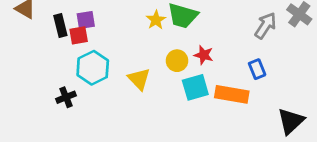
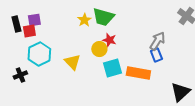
gray arrow: (266, 26) -> (157, 41), moved
red star: (204, 55) -> (109, 40), moved

